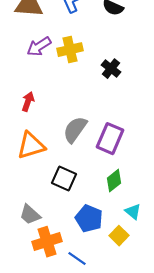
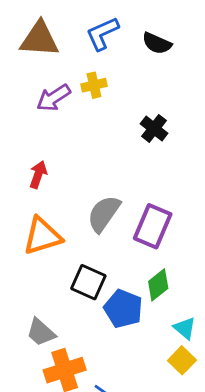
yellow cross: (70, 50) -> (94, 85), moved, size x0.7
blue pentagon: (89, 219) -> (123, 309), moved
yellow square: (119, 236) -> (182, 360), moved

